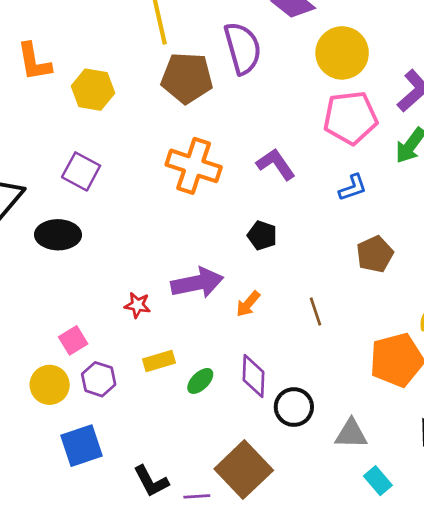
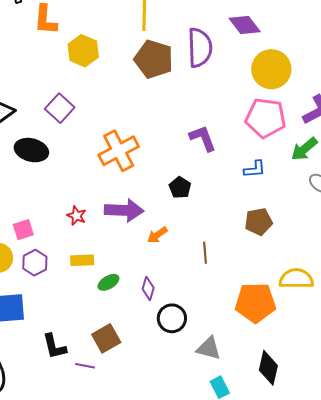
orange cross: (194, 166) -> (119, 151), moved, turned 30
purple diamond: (253, 376) -> (148, 288), size x0.7
brown square: (244, 470) -> (106, 338), moved, size x0.7

